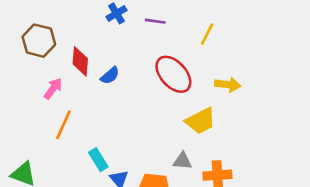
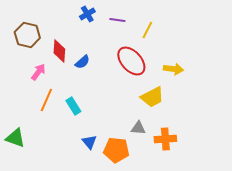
yellow line: (207, 34) -> (147, 30), moved
cyan rectangle: (98, 160) -> (73, 106), moved

